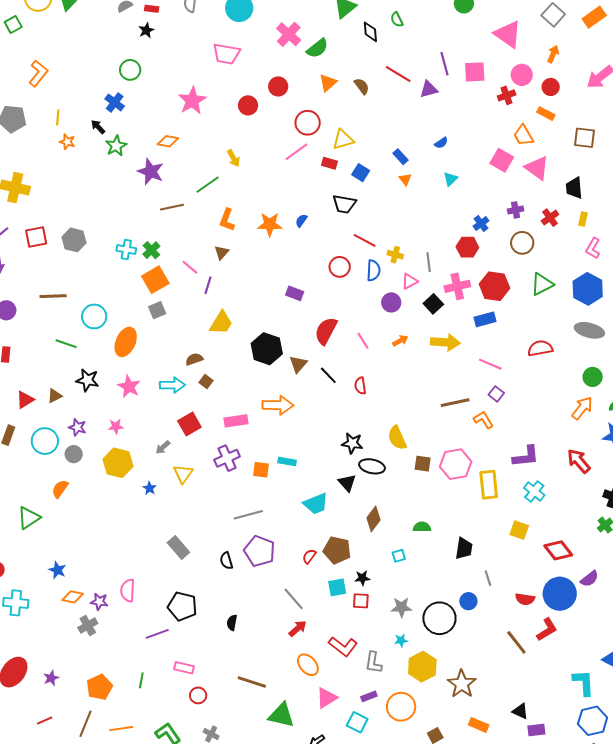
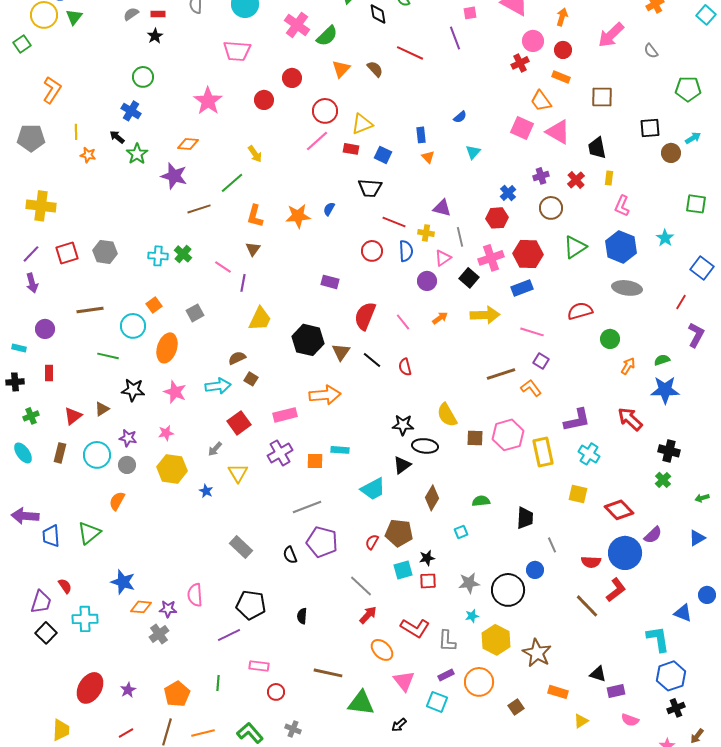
pink square: (475, 72) -> (470, 13), moved, size x0.6
purple triangle: (429, 89) -> (442, 208), moved, turned 36
blue rectangle: (401, 157) -> (421, 135), turned 42
orange square: (155, 280) -> (154, 305), moved, size x0.6
green circle: (593, 377) -> (610, 339), moved
orange arrow: (582, 408) -> (628, 366), size x0.7
black triangle: (347, 483) -> (402, 465), turned 42
blue star: (57, 570) -> (123, 582), size x1.4
pink triangle: (327, 698) -> (404, 681), turned -30

